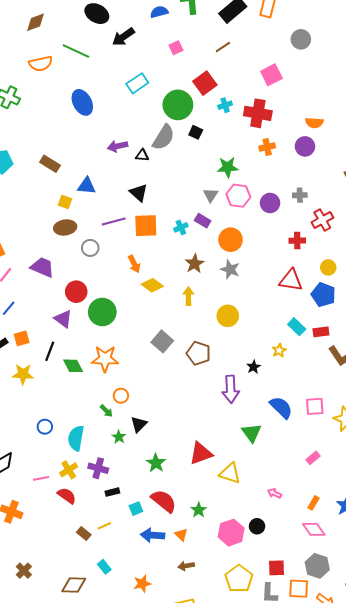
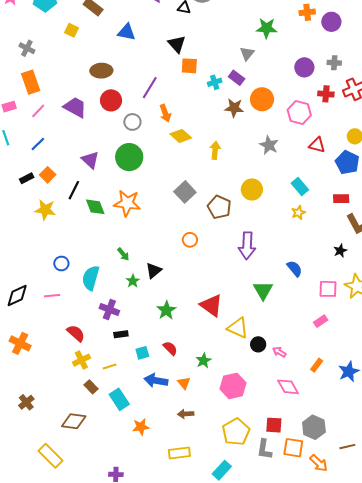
purple circle: (305, 146) -> (331, 22), moved
pink hexagon: (238, 196) -> (299, 112), moved
yellow square: (65, 202) -> (72, 30), moved
purple line: (114, 221) -> (150, 88), moved, turned -50
orange square: (146, 226) -> (189, 66), moved, size x0.7
red cross: (297, 241) -> (326, 94), moved
gray circle: (90, 248) -> (132, 122), moved
brown star: (195, 264) -> (234, 108), moved, turned 30
gray star: (230, 269) -> (269, 145), moved
red triangle: (291, 280) -> (317, 145), size x0.7
red circle: (76, 292) -> (111, 100), moved
yellow circle: (228, 316) -> (252, 189), moved
cyan rectangle: (297, 327) -> (300, 186), moved
orange square: (22, 338) -> (48, 175), turned -35
black star: (254, 367) -> (340, 251), moved
orange circle: (121, 396) -> (190, 240), moved
pink square: (315, 406) -> (328, 289), moved
blue semicircle: (281, 407) -> (295, 269), size x0.7
red triangle: (201, 453) -> (211, 305), turned 50
yellow cross: (69, 470) -> (81, 360), moved
pink line: (41, 478) -> (52, 296), moved
red semicircle: (164, 501) -> (170, 348), size x0.6
black circle: (257, 526) -> (258, 344), moved
pink diamond: (314, 529) -> (288, 387), moved
brown rectangle: (84, 533) -> (91, 387), moved
cyan rectangle: (104, 567) -> (119, 399), moved, size x1.5

